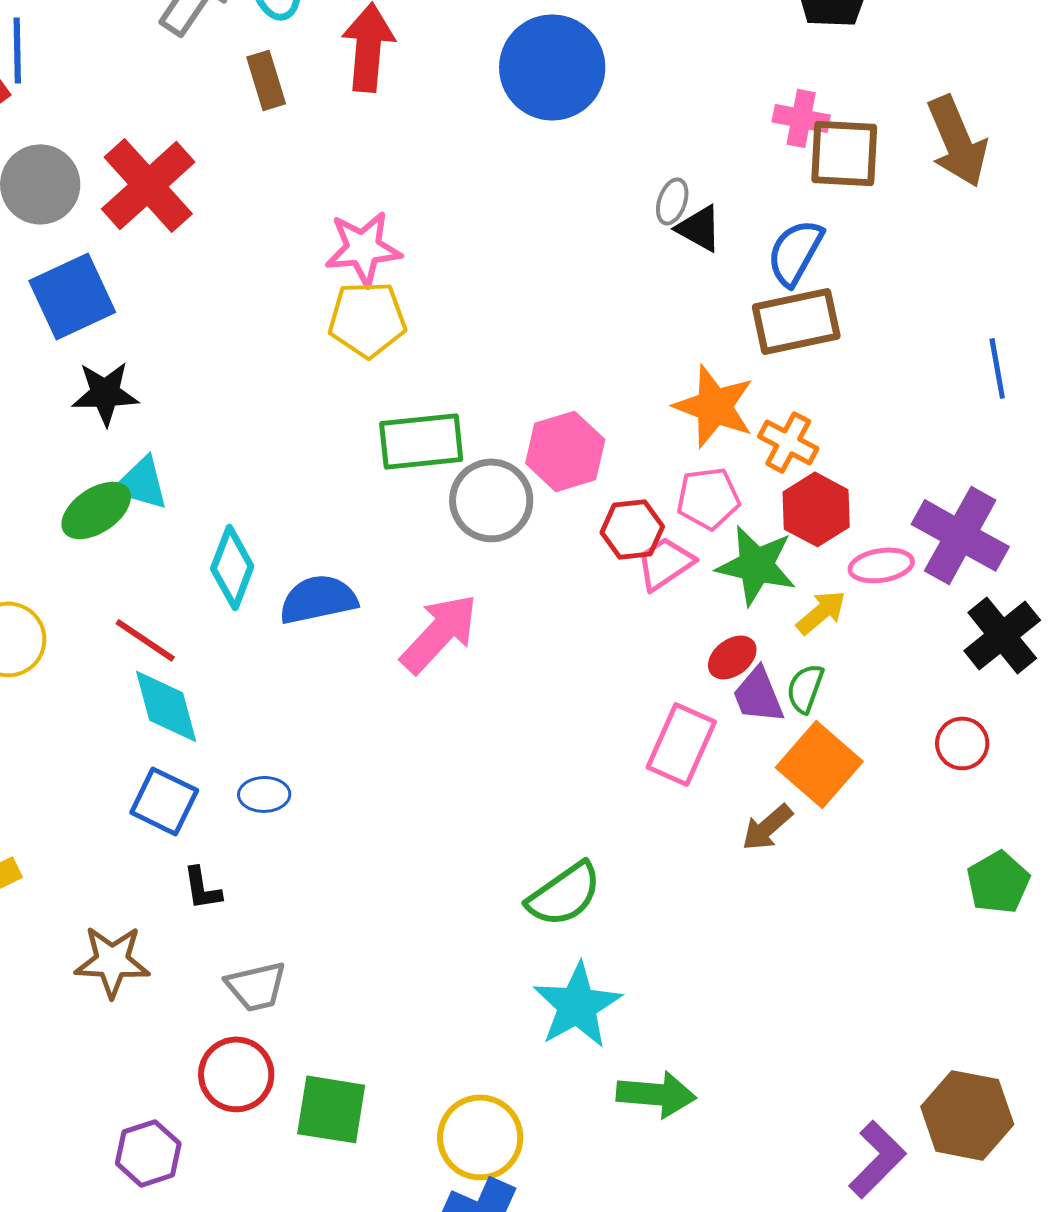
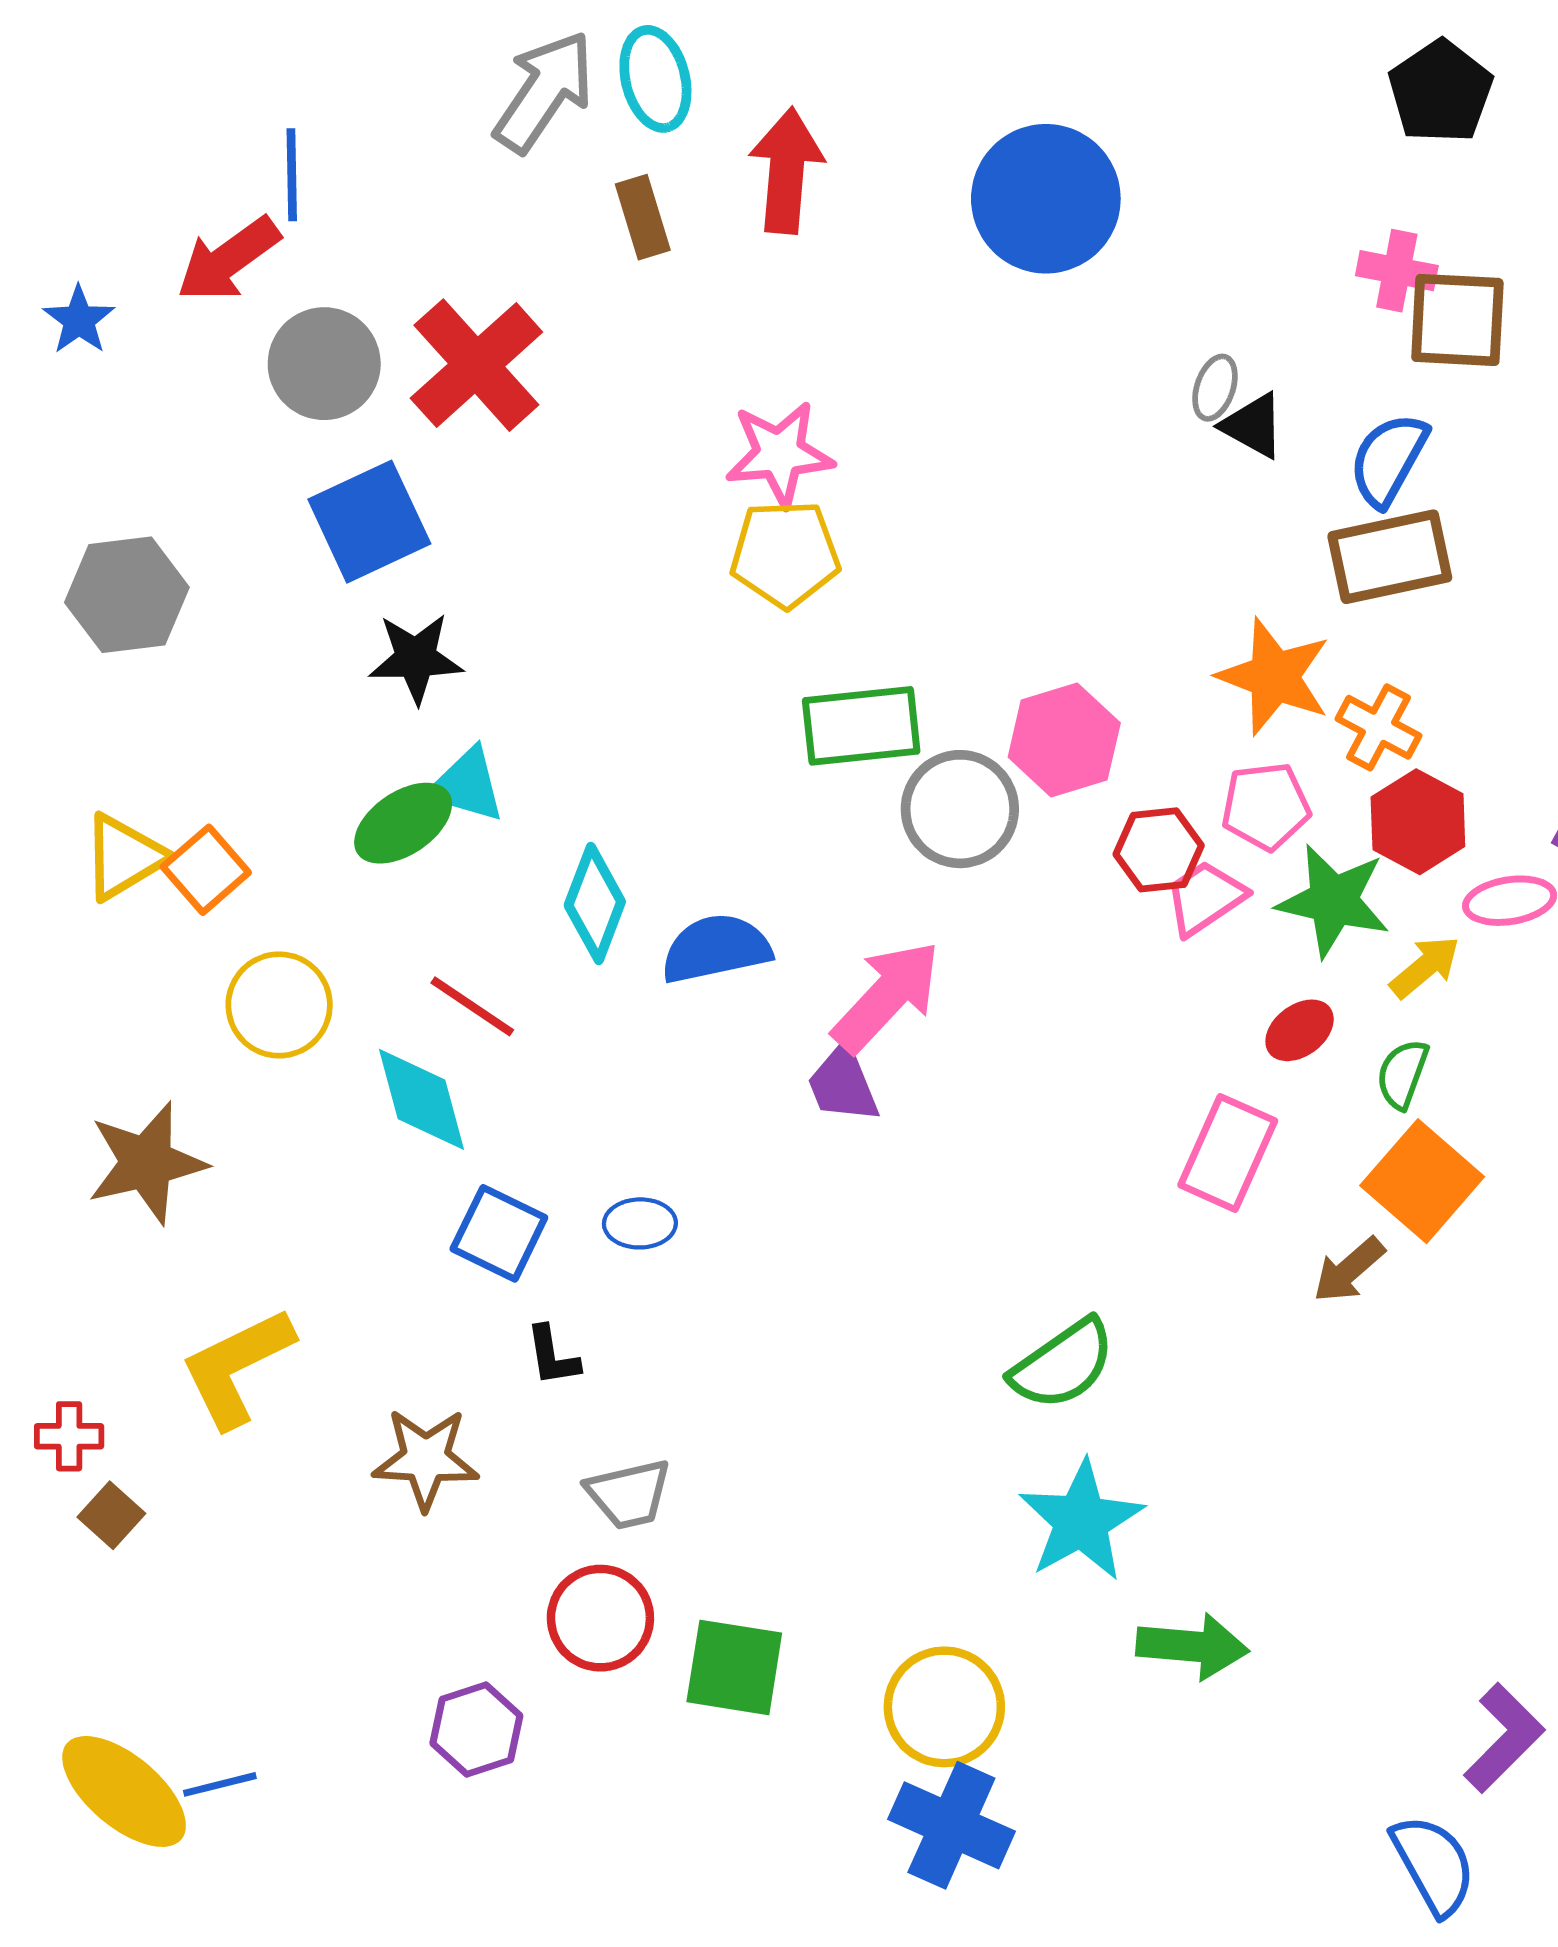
purple trapezoid: (758, 695) -> (843, 1084), moved
cyan diamond: (166, 706) -> (421, 1099), moved

